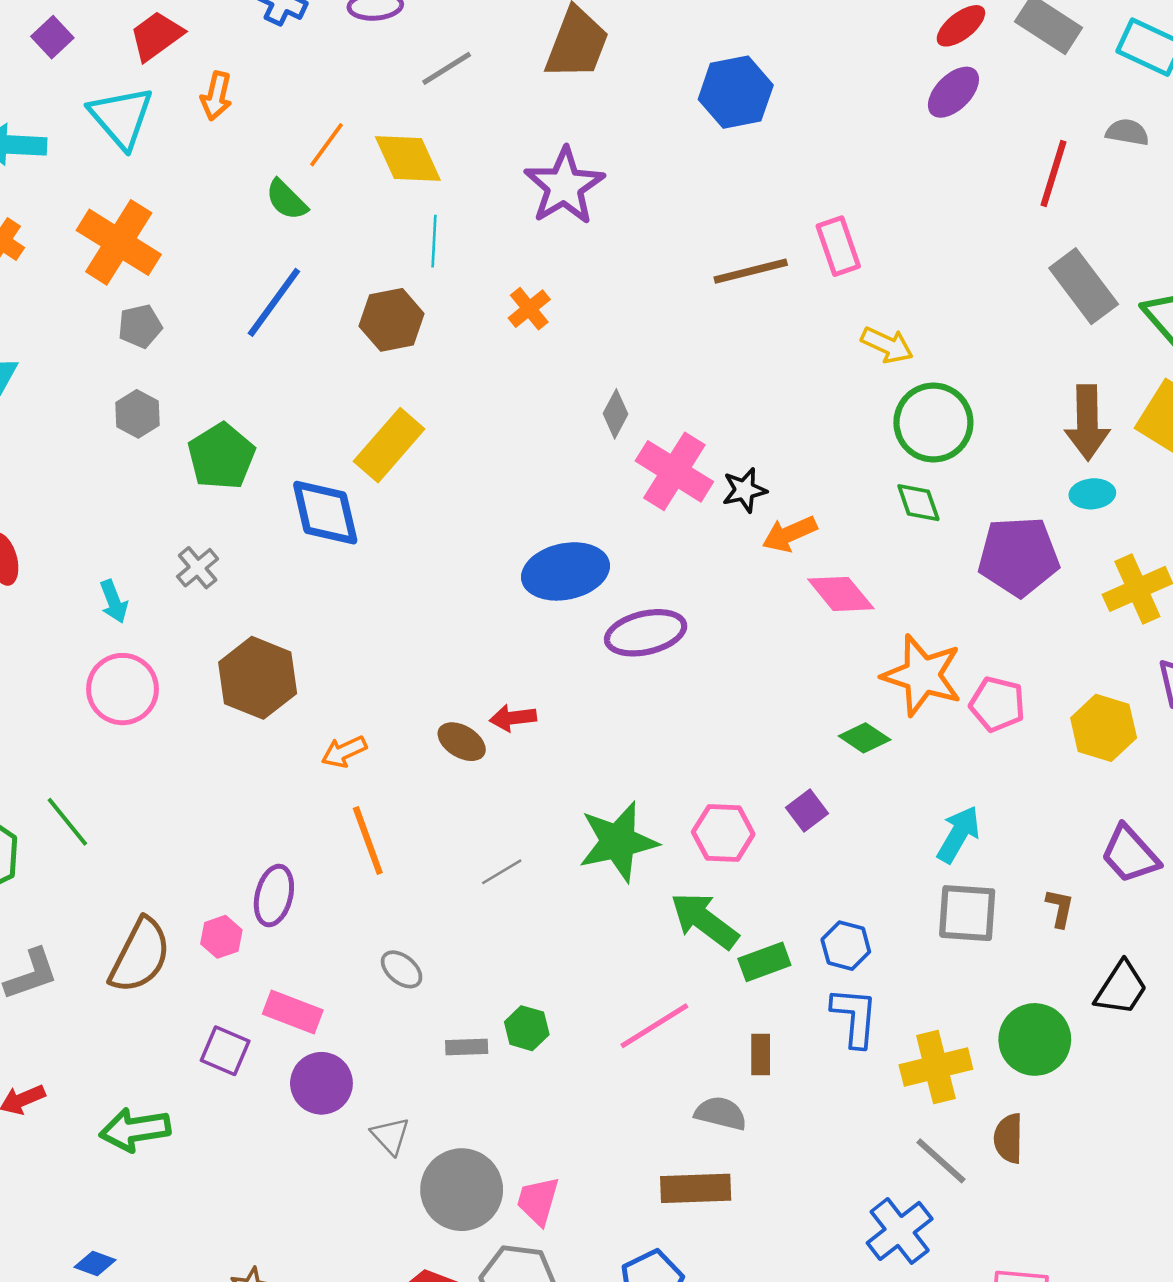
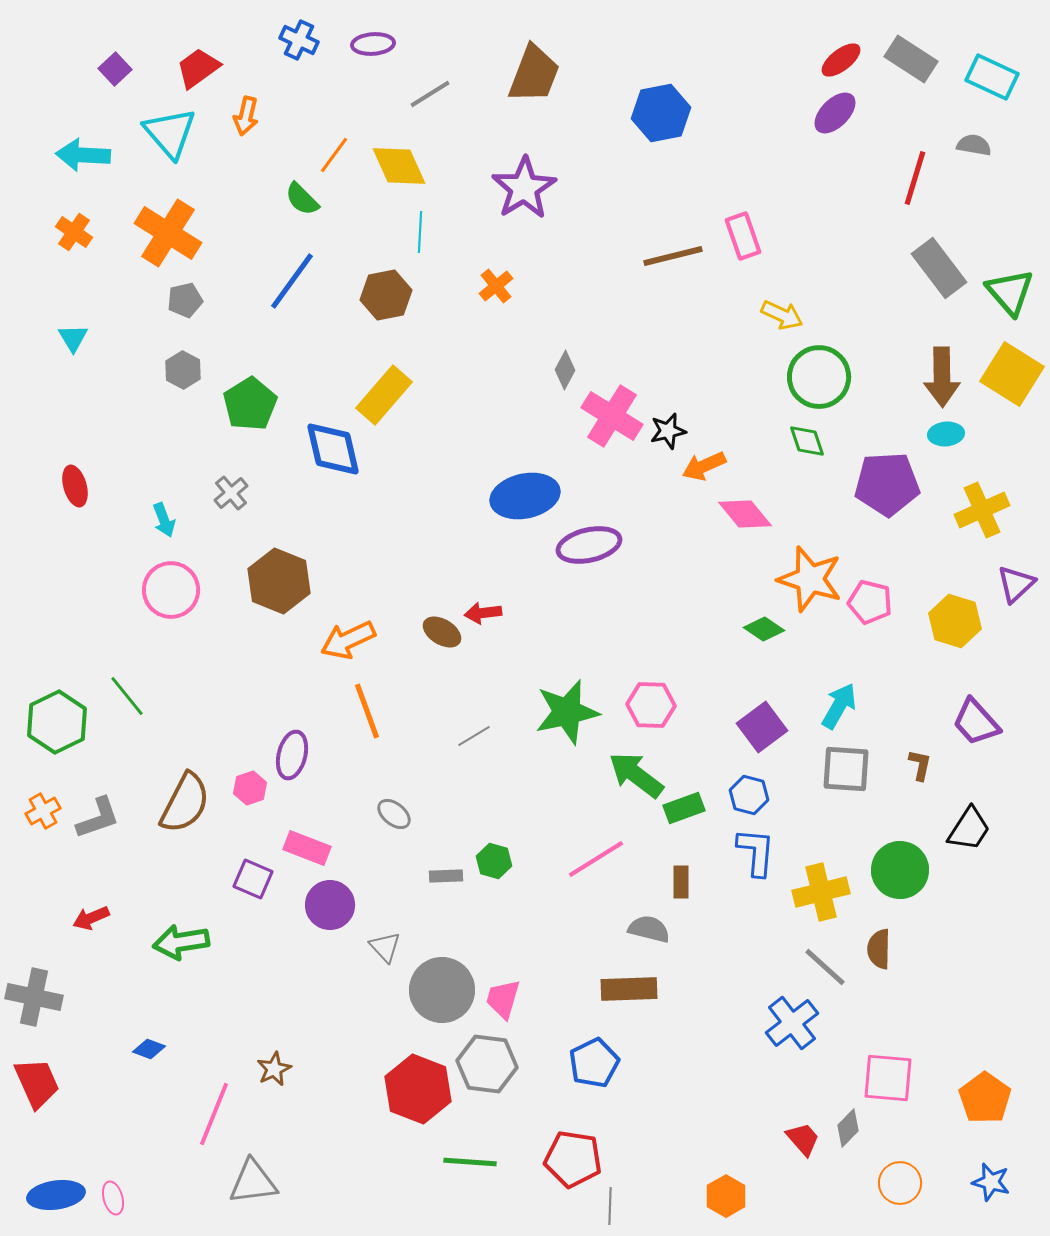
orange arrow: (344, 752) -> (348, 640), size x1.5
purple square: (807, 810) -> (762, 727), moved, size x1.5

